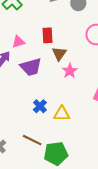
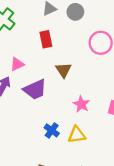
red rectangle: (48, 35) -> (46, 39), moved
pink star: (70, 71) -> (81, 104), moved

